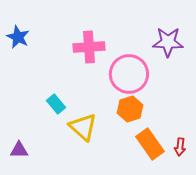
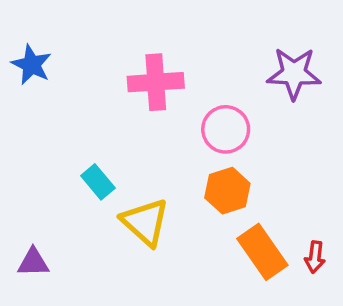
pink circle: (129, 74) -> (226, 129), size x0.7

